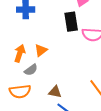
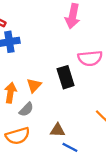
black rectangle: (71, 22) -> (66, 77), moved

